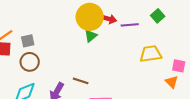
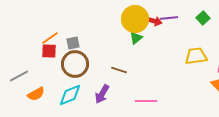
purple line: (130, 25) -> (169, 18), moved
brown circle: (30, 62) -> (75, 64), size x1.4
brown line: (81, 81) -> (119, 70), moved

